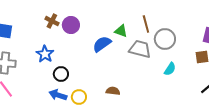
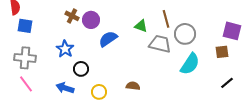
blue semicircle: (102, 44) -> (108, 39), moved
cyan semicircle: (170, 69) -> (190, 64), size x1.6
blue arrow: (58, 95) -> (65, 88), moved

